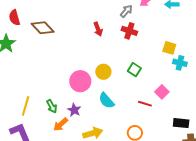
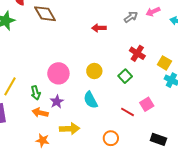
red arrow: (98, 29) -> (99, 28), turned 96
red cross: (129, 31) -> (137, 53), moved
pink circle: (80, 81) -> (58, 73), moved
orange arrow: (61, 124) -> (40, 113), turned 42

